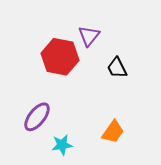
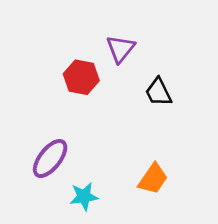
red hexagon: (60, 57) -> (81, 77), size x0.7

